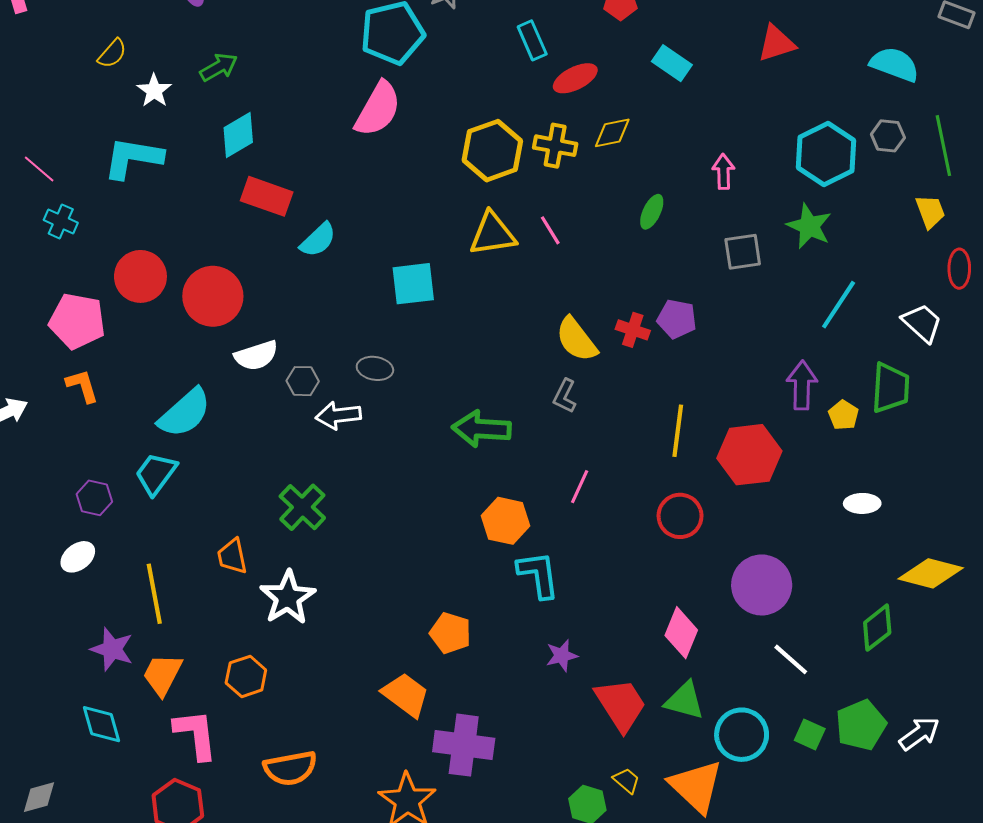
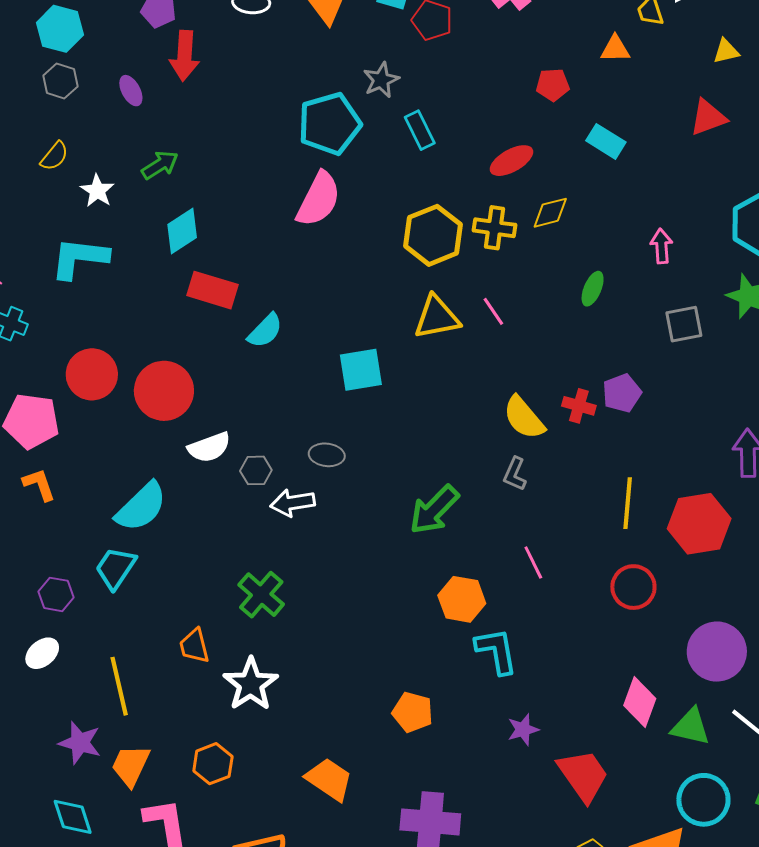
cyan rectangle: (532, 40) -> (420, 130), moved
purple pentagon: (677, 319) -> (622, 393), turned -30
green arrow: (481, 429) -> (434, 510), turned -46
pink line: (580, 487) -> (533, 563), turned -48
orange trapezoid: (406, 695) -> (329, 779), moved
green triangle: (685, 701) -> (691, 727), moved

